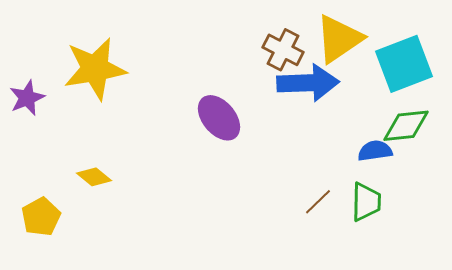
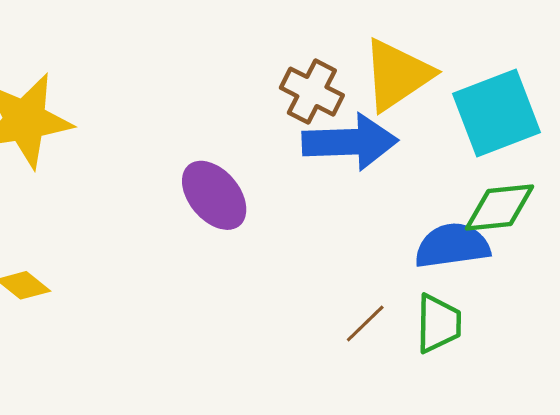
blue semicircle: (375, 151) -> (452, 246), size x1.4

